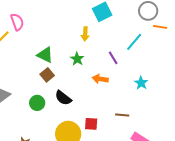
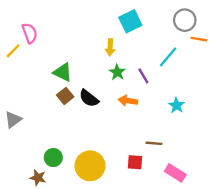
green star: (77, 59) -> (117, 72), moved
black semicircle: (63, 98) -> (89, 98), moved
green circle: (37, 103) -> (53, 158), moved
red square: (91, 124) -> (135, 162), moved

